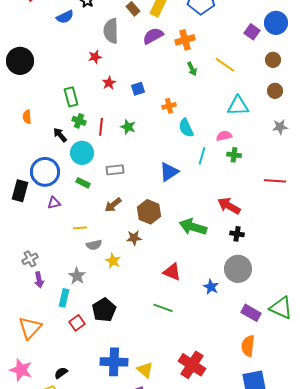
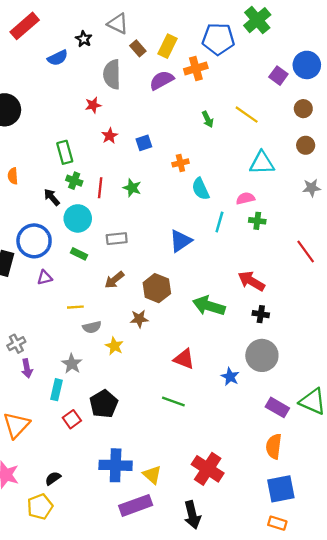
orange cross: (185, 40) -> (196, 68), moved
red line: (275, 181) -> (306, 252), turned 50

